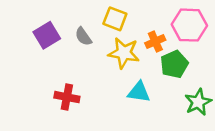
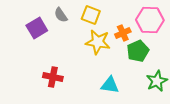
gray semicircle: (83, 36) -> (61, 15), moved
cyan triangle: (139, 92) -> (110, 85), moved

